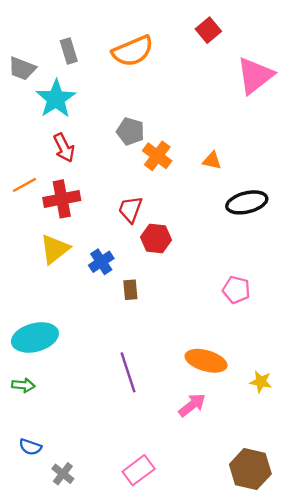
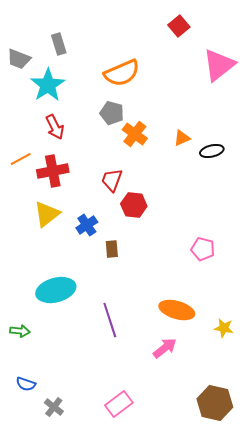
orange semicircle: (133, 51) -> (122, 73), moved
orange triangle: (212, 161) -> (182, 138), turned -36
black ellipse: (247, 202) -> (212, 151), moved, size x0.7
cyan ellipse: (35, 337) -> (56, 290), moved

